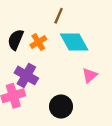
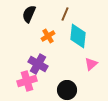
black semicircle: (16, 40) -> (29, 14), moved
cyan diamond: (74, 42) -> (78, 36), turned 35

